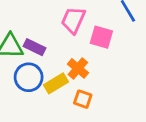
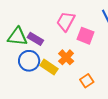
yellow rectangle: (56, 83) -> (49, 67), turned 60
orange square: (83, 99) -> (87, 81), moved, turned 32

